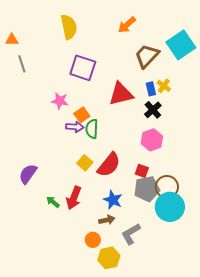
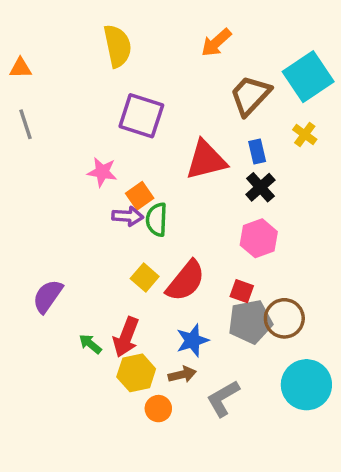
gray line: (22, 64) -> (26, 124), moved
yellow cross: (164, 86) -> (305, 134), moved
blue star: (113, 200) -> (192, 340), turned 30
cyan circle: (170, 207) -> (306, 385), moved
yellow hexagon: (109, 258) -> (136, 373), moved

